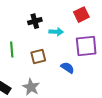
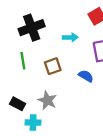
black cross: (35, 21) -> (32, 28), moved, size x1.6

